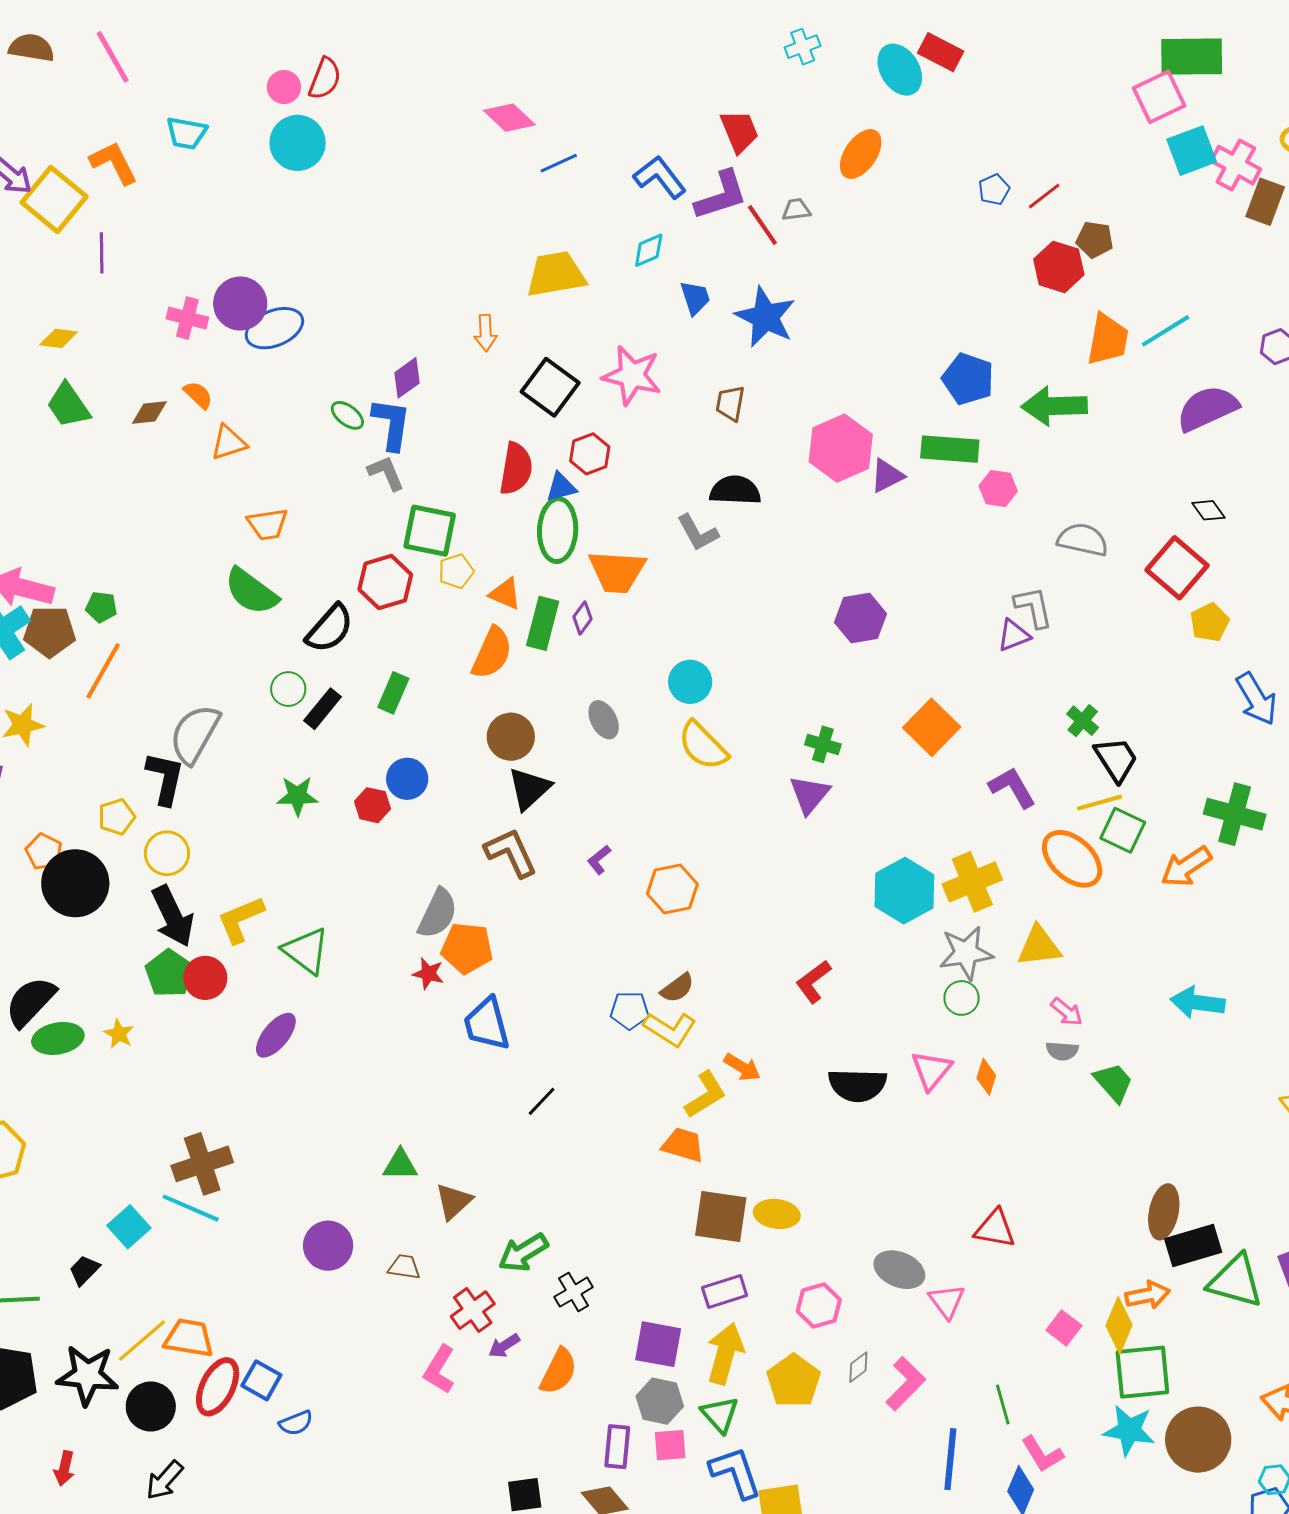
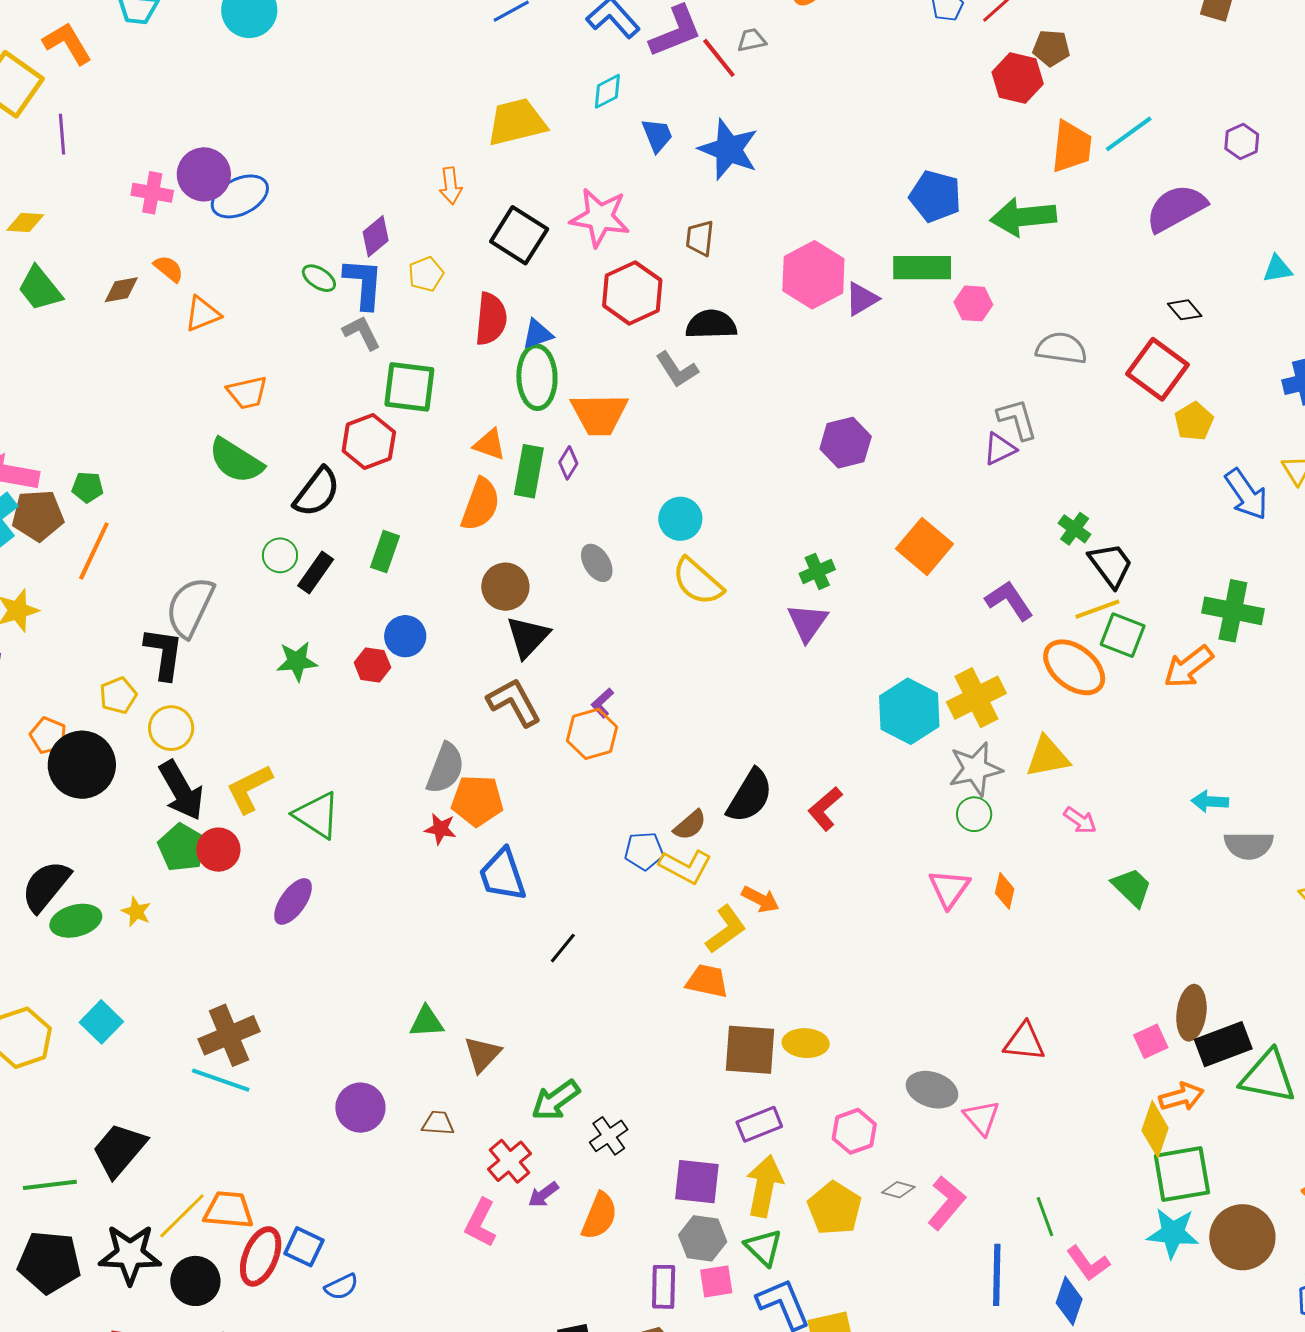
red hexagon: (590, 454) -> (632, 293), moved, size x1.5
yellow pentagon: (456, 571) -> (426, 274), moved
green cross: (823, 744) -> (817, 571), turned -36
orange hexagon: (672, 889) -> (592, 734), moved
cyan arrow: (1198, 1003) -> (1210, 801), size x0.7
gray semicircle: (1062, 1051) -> (1249, 845), moved, size x1.5
black semicircle: (857, 1085) -> (750, 796), moved, turned -56
cyan square: (129, 1227) -> (101, 1022), moved
black trapezoid: (84, 1270) -> (119, 1150), size x1.8
pink square: (1064, 1328) -> (1151, 1041), moved, turned 32
gray diamond: (858, 1367) -> (898, 1190), turned 56

